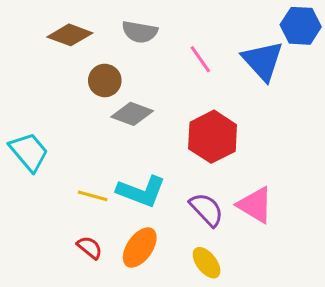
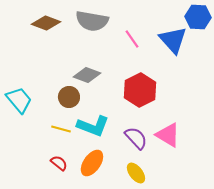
gray semicircle: (140, 32) -> (92, 21), size x1.4
brown circle: (105, 80) -> (69, 97), moved

